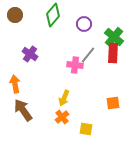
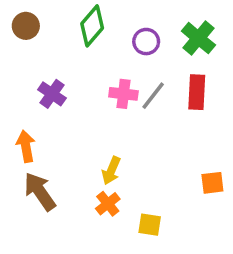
green cross: (114, 37) -> (198, 38), moved
pink cross: (75, 65) -> (123, 94), moved
orange square: (113, 103) -> (212, 183), moved

